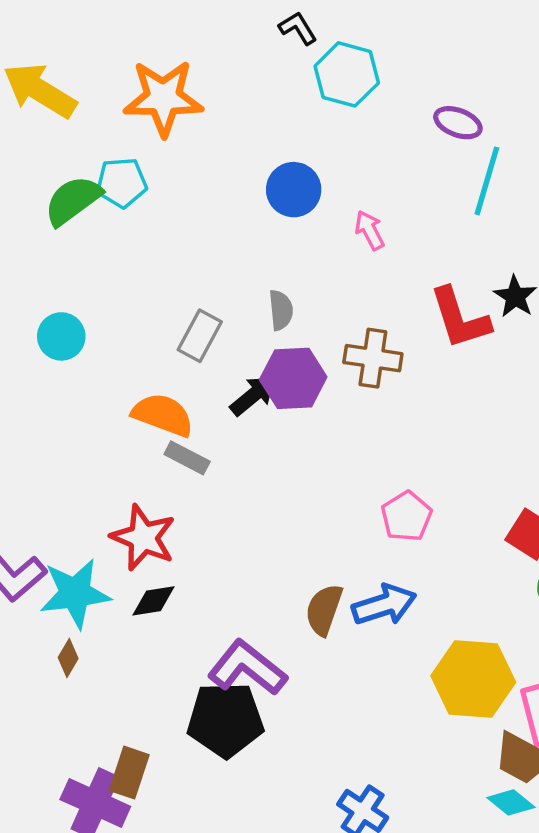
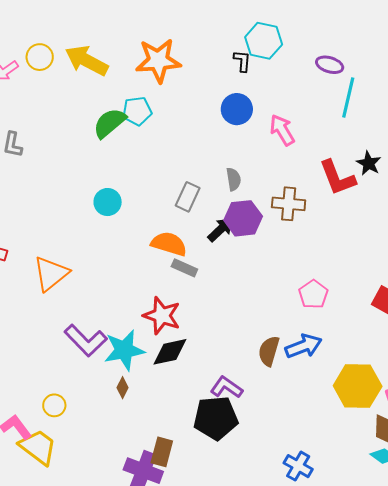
black L-shape: (298, 28) -> (242, 61), moved, turned 40
pink arrow: (370, 230) -> (282, 130), size x1.4
black diamond: (154, 601) -> (170, 352), size x1.4
purple L-shape: (247, 668) -> (226, 387), size x0.7

